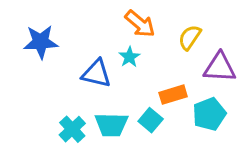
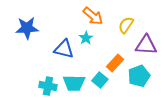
orange rectangle: (173, 95) -> (115, 63), turned -30
cyan cross: (72, 129) -> (48, 86), turned -36

